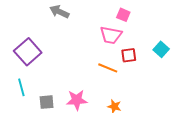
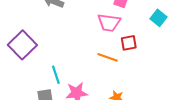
cyan square: (161, 49) -> (159, 18), moved
cyan line: (21, 87) -> (56, 75), moved

